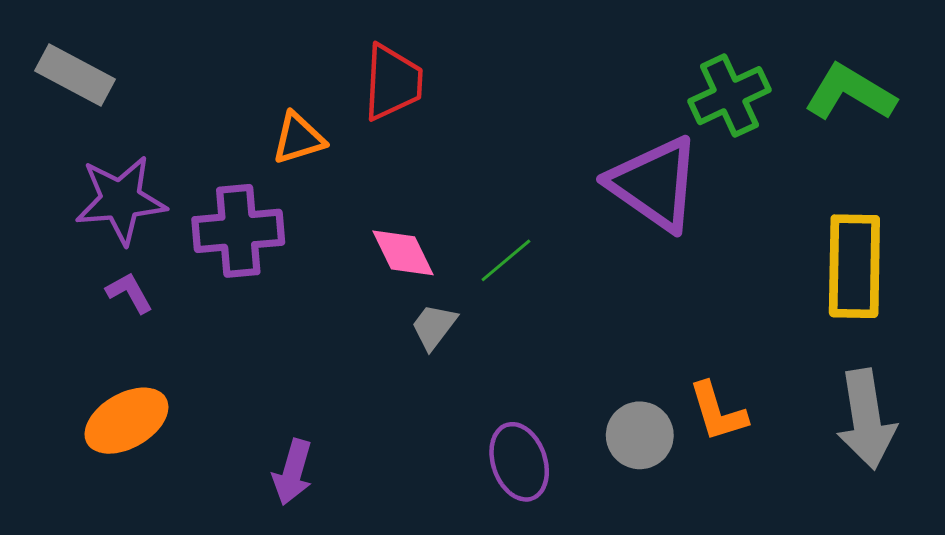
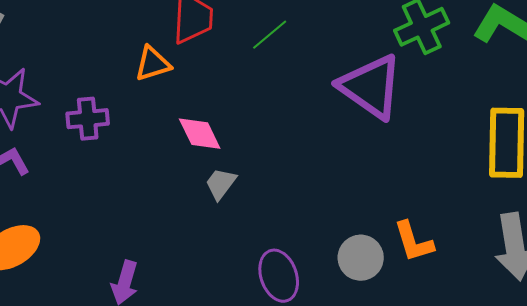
orange triangle: (299, 138) -> (153, 64), moved
purple cross: (238, 231) -> (88, 119), size x0.7
green line: (506, 260) -> (270, 35), moved

